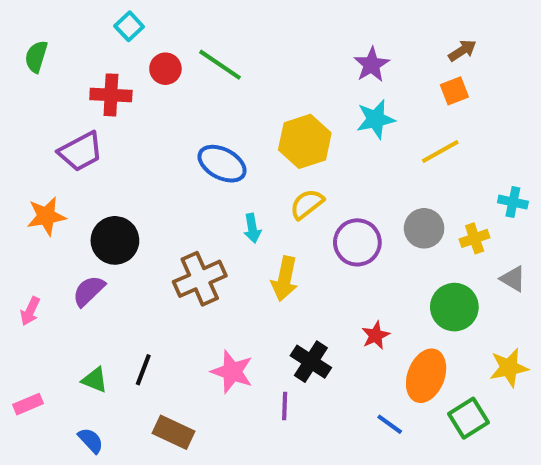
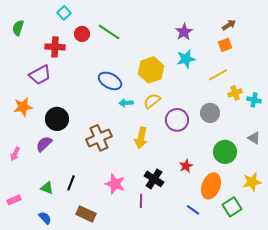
cyan arrow: (252, 228) -> (126, 103), moved, turned 96
yellow cross: (475, 238) -> (235, 93), moved

